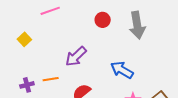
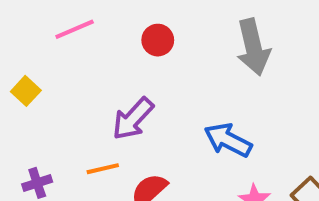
red circle: (103, 20) -> (158, 40), moved
orange line: (51, 79) -> (103, 169), moved

